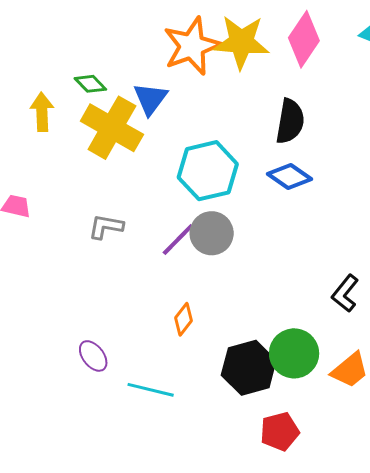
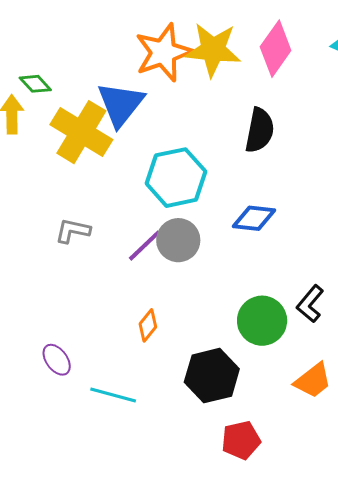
green diamond: (90, 84) -> (35, 84), moved
blue triangle: (150, 99) -> (121, 104), size x1.4
blue diamond: (290, 176) -> (254, 218), moved, turned -30
green circle: (294, 353) -> (262, 321), moved

